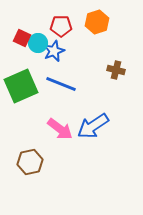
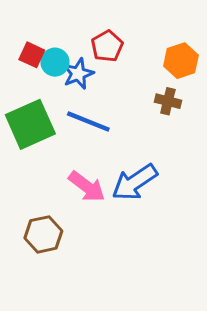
orange hexagon: (97, 22) -> (181, 61), moved
red pentagon: (61, 26) -> (107, 46), moved, turned -30

